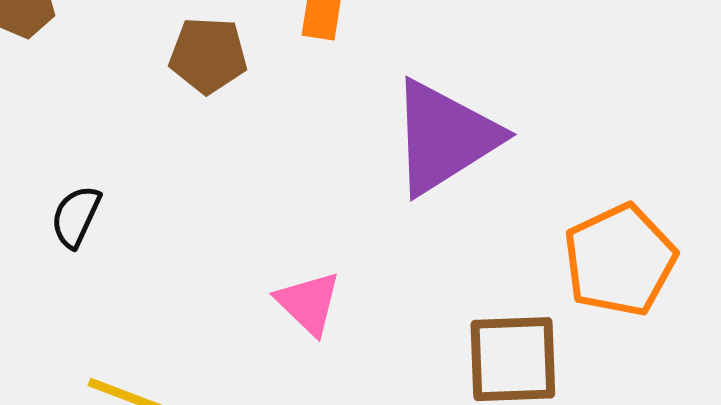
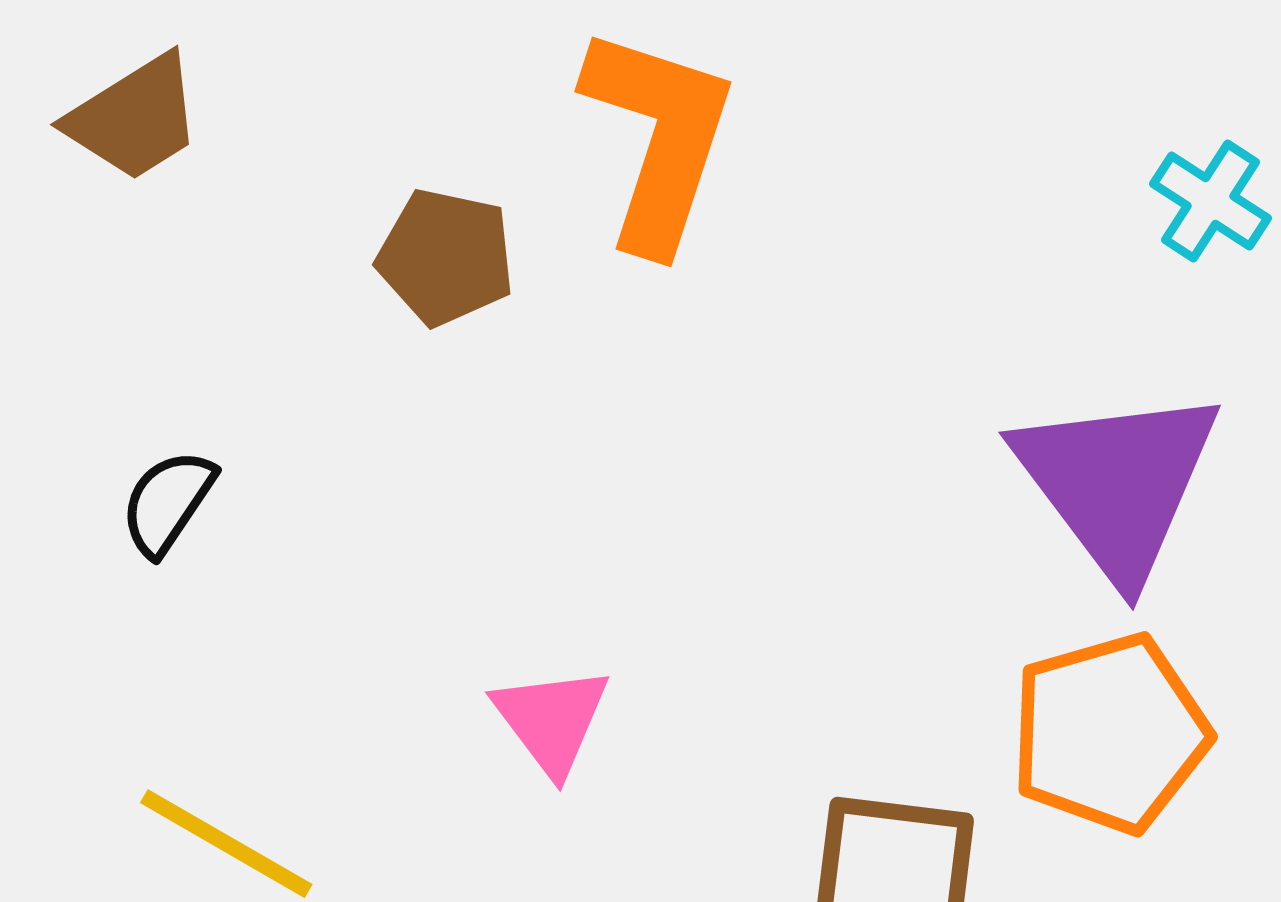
purple triangle: (444, 137) -> (1117, 483), moved, turned -44

